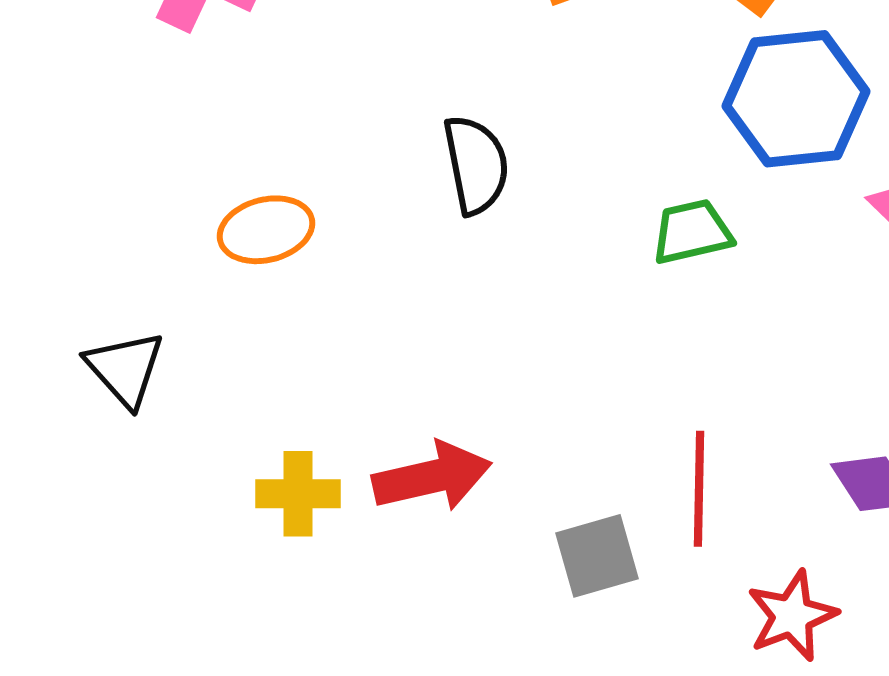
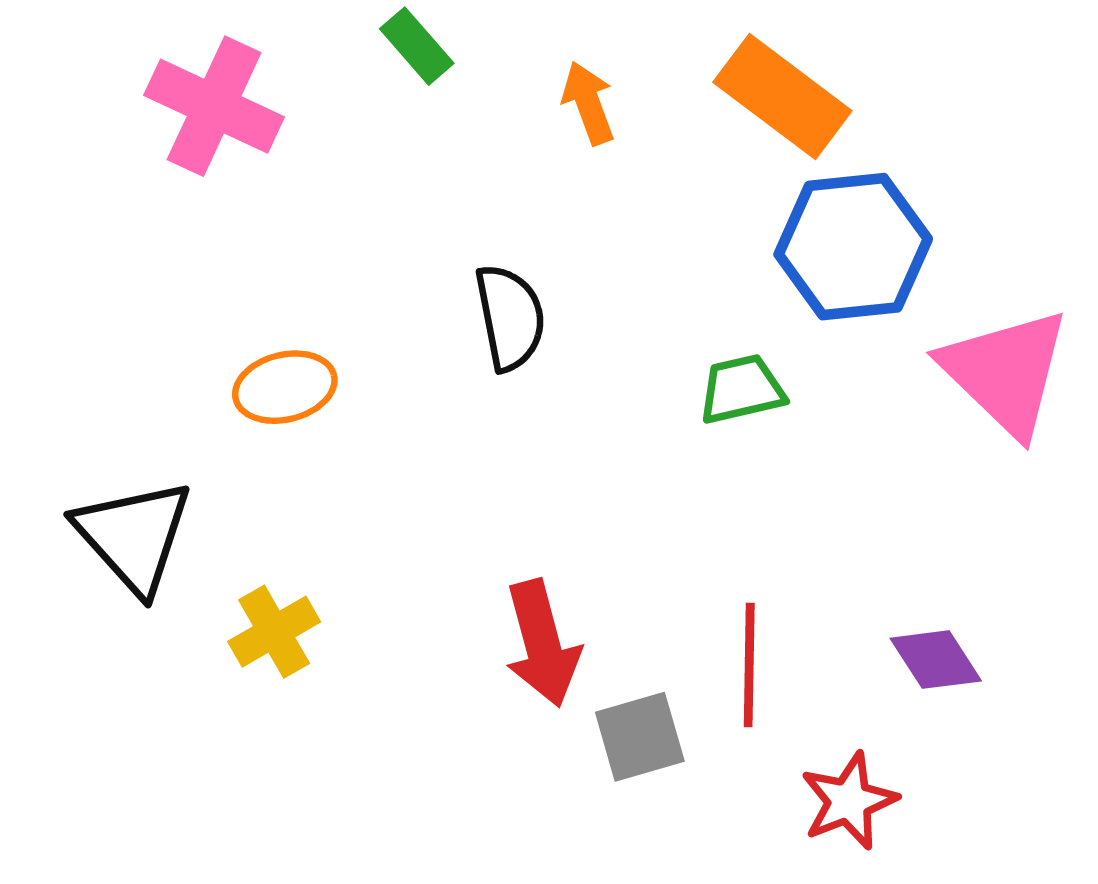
black triangle: (125, 369) -> (134, 536), size x1.4
red arrow: (432, 477) -> (542, 643), moved, turned 88
yellow cross: (298, 494) -> (274, 632), moved, turned -30

